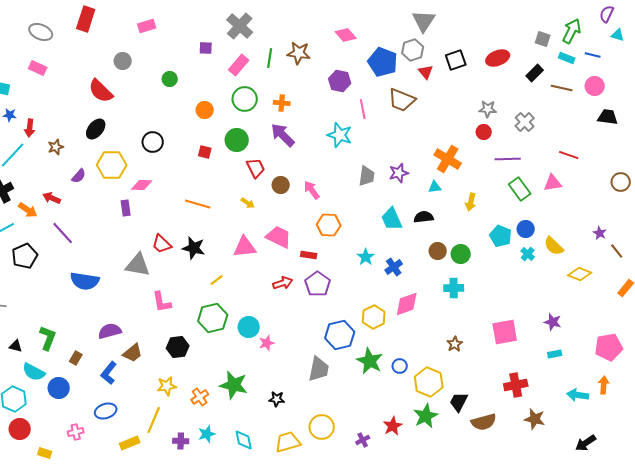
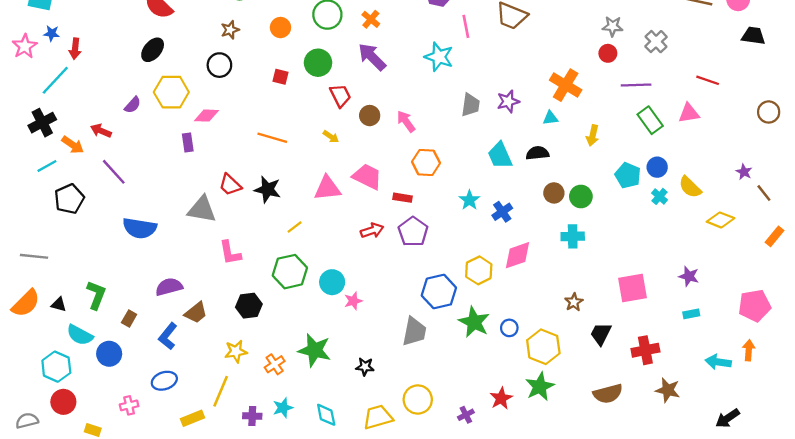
orange cross: (282, 103) -> (371, 19), turned 35
brown star: (56, 147) -> (230, 30), moved
black trapezoid: (459, 402) -> (601, 334), moved

